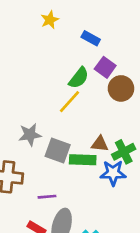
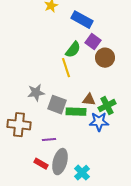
blue rectangle: (91, 38) -> (82, 20), size x1.5
yellow line: (70, 102) -> (66, 68), turned -60

